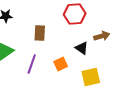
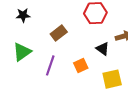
brown rectangle: (40, 33) -> (59, 33), turned 49

